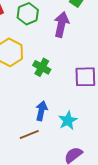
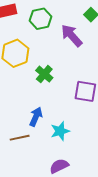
purple arrow: (61, 24) -> (72, 36), turned -65

